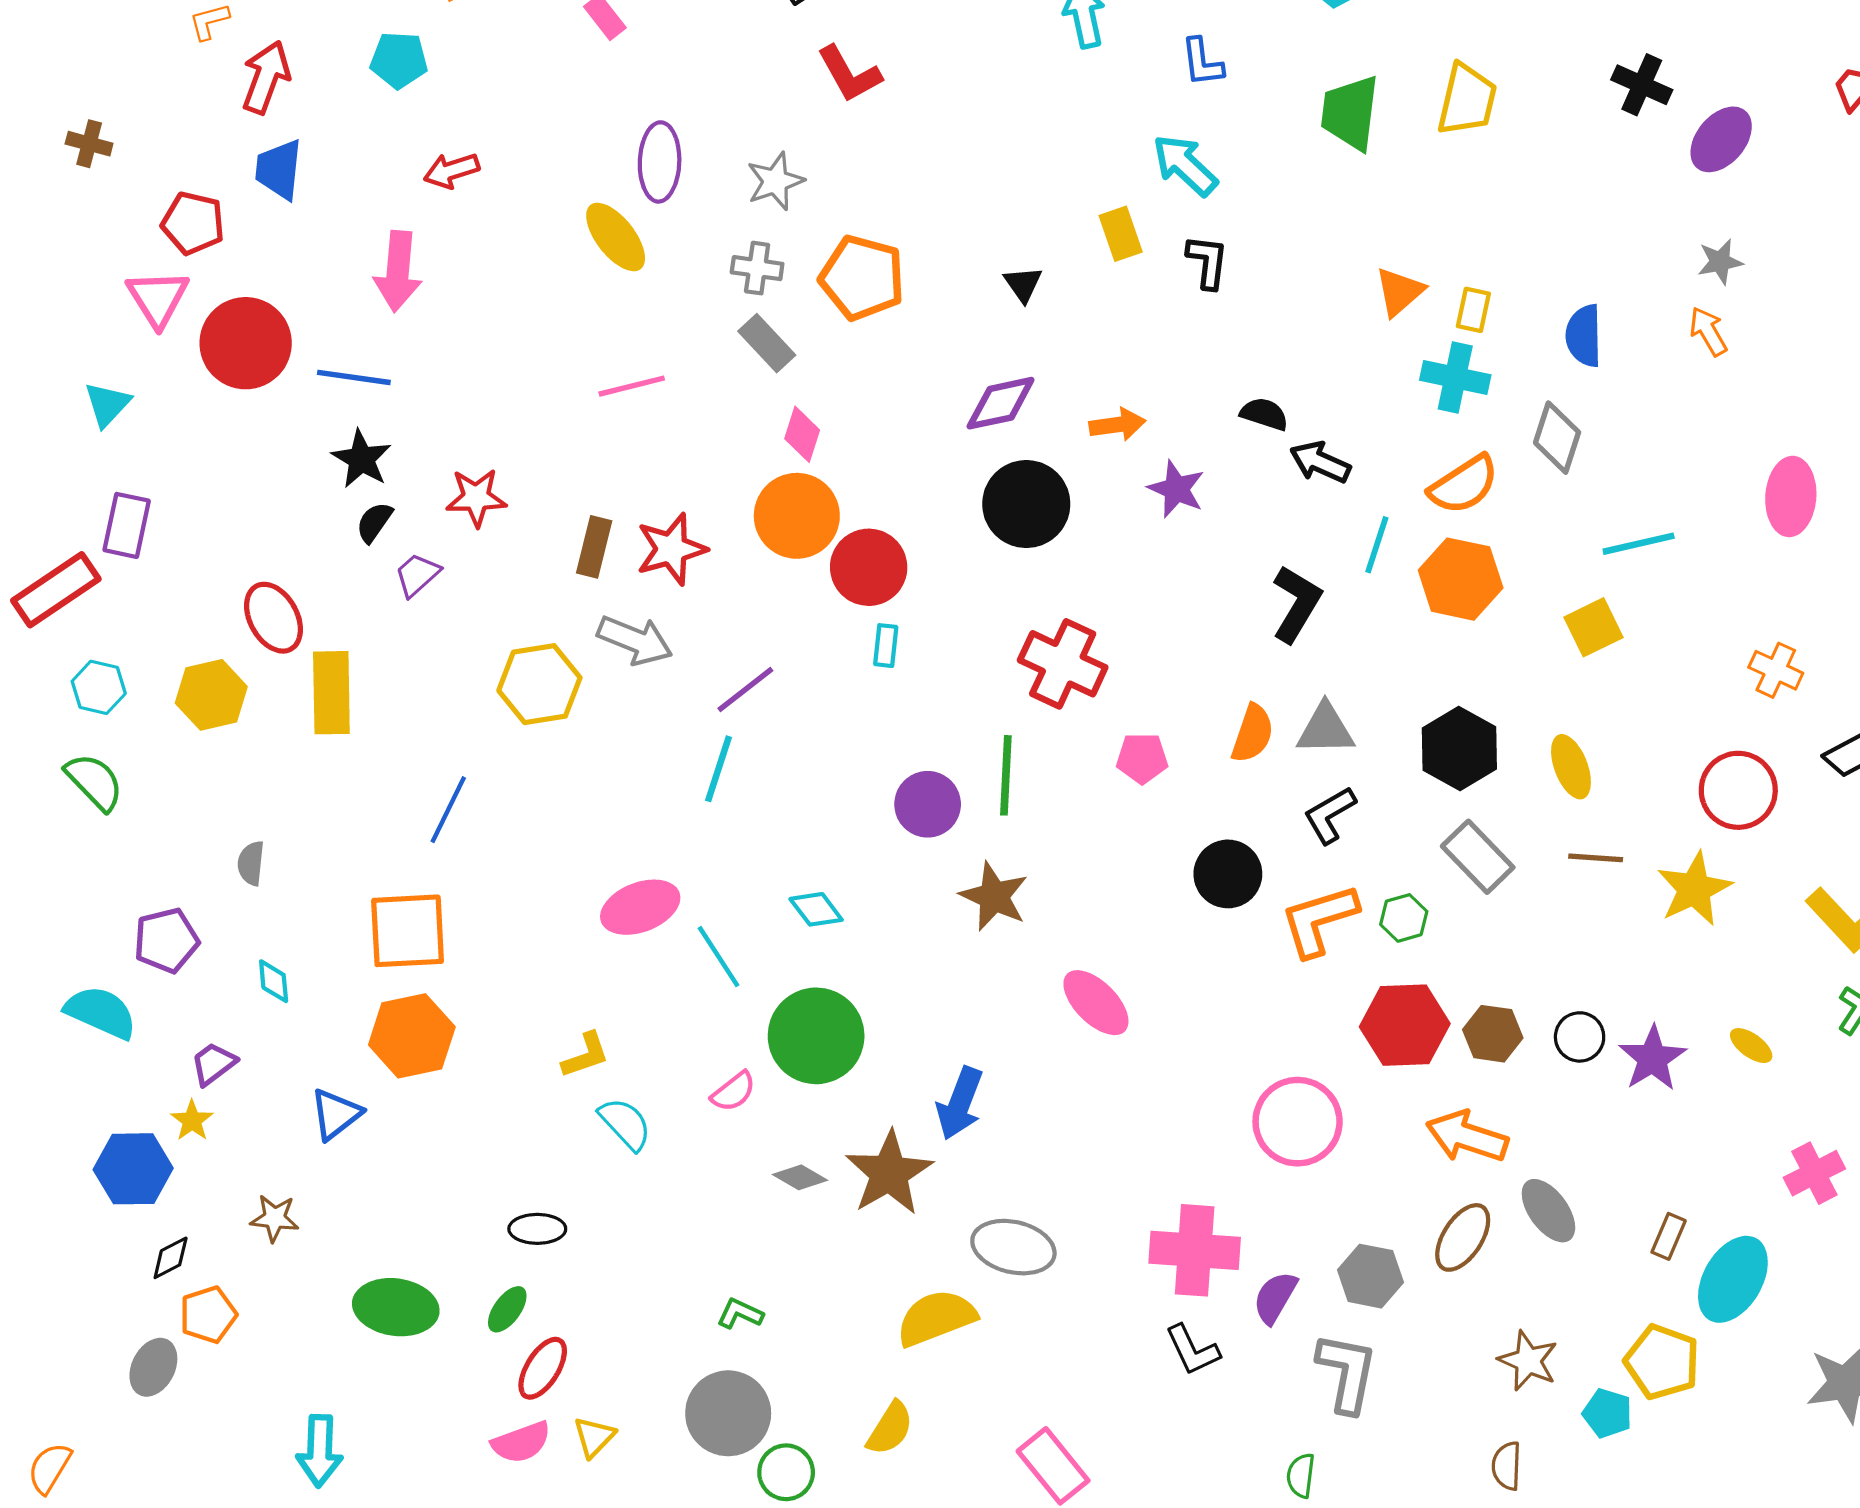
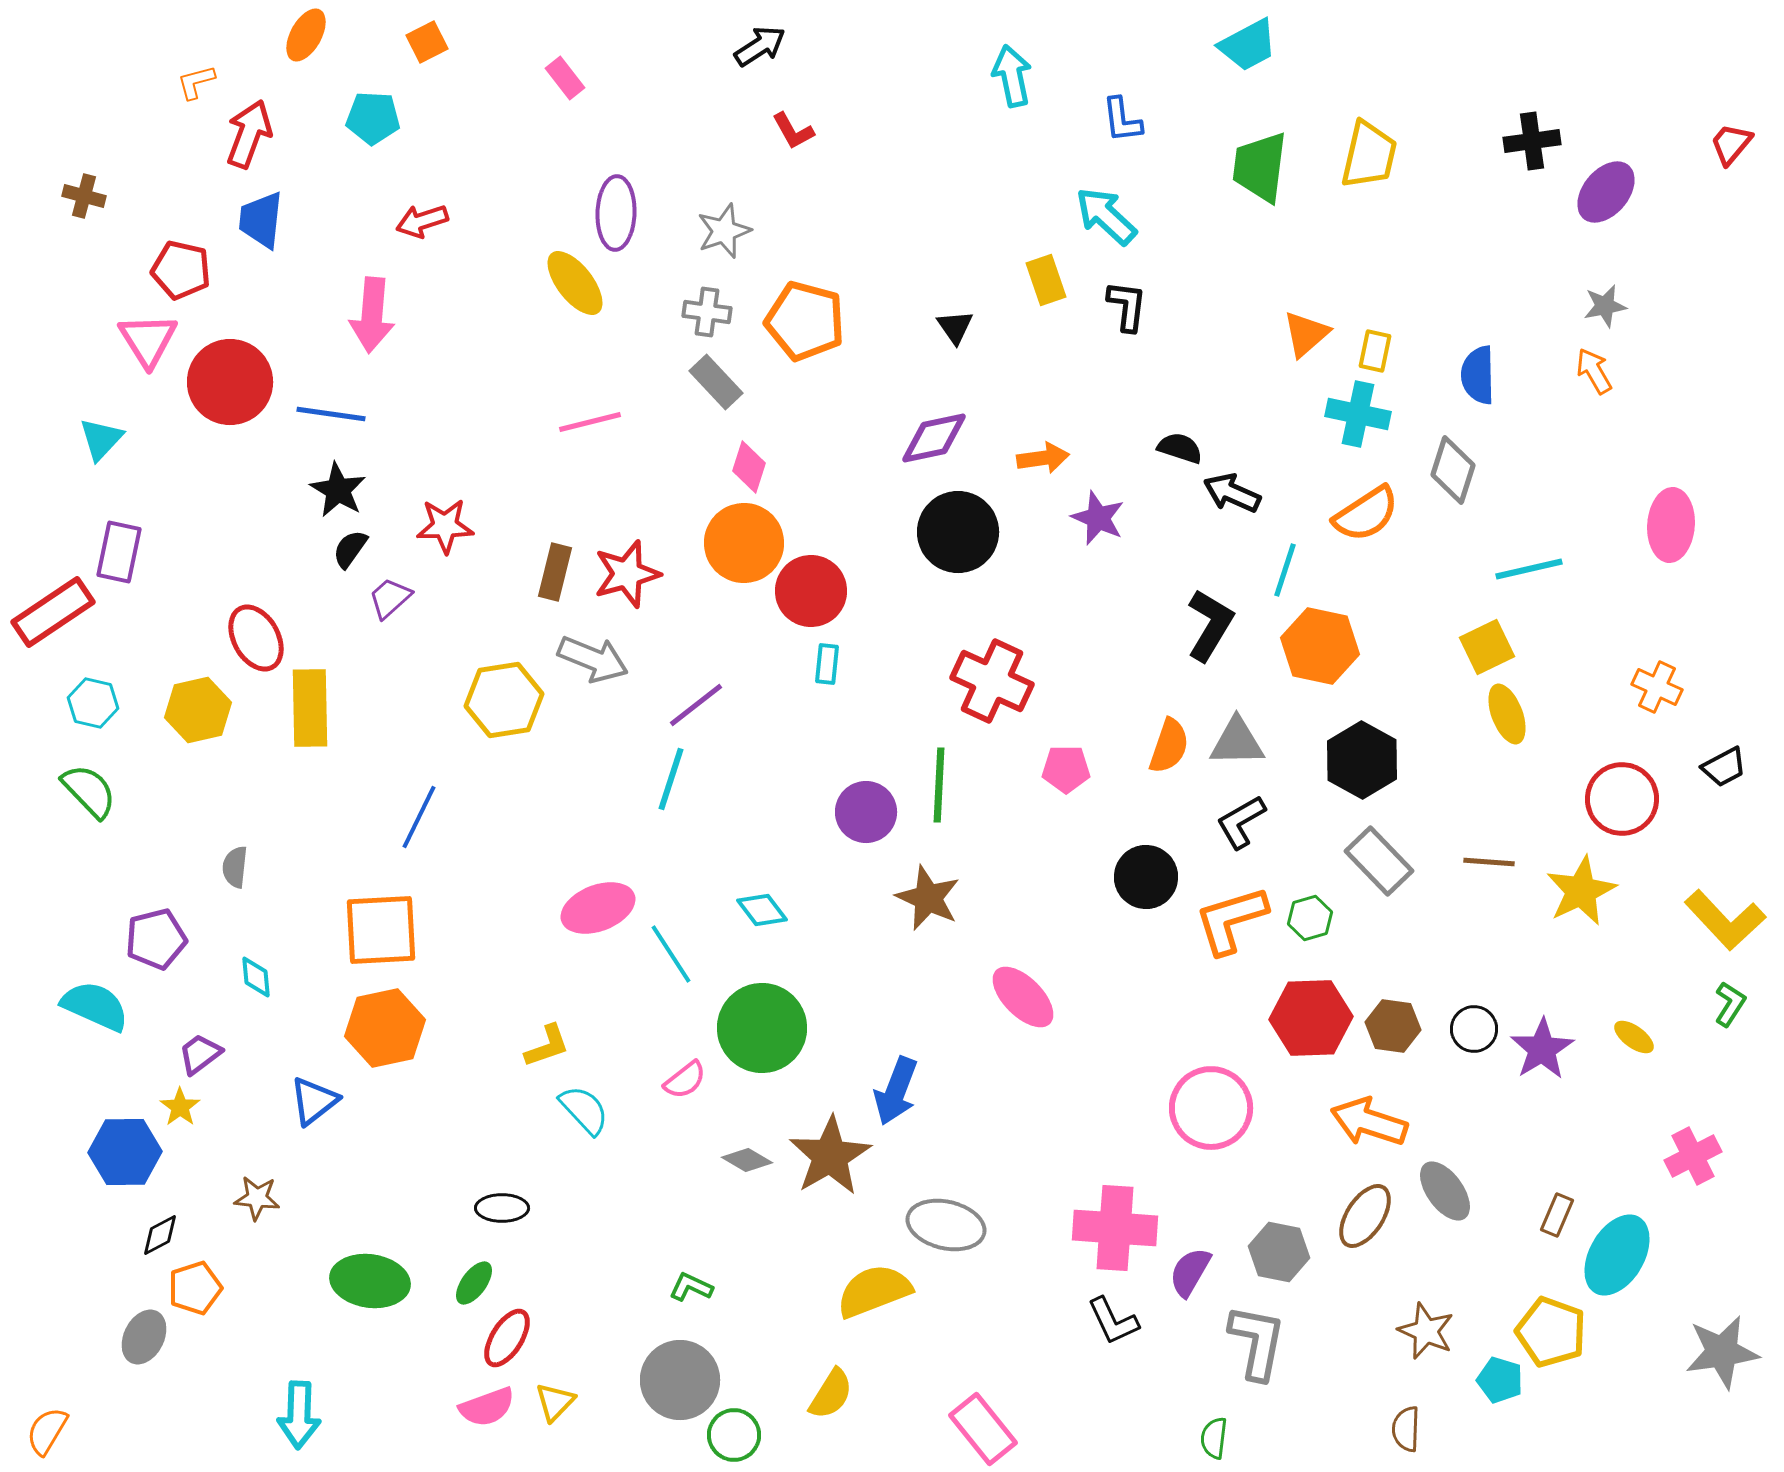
red L-shape: (849, 74) -> (793, 131), size x0.7
black cross: (1642, 85) -> (1532, 141), turned -32
orange hexagon: (1461, 579) -> (1320, 646), moved
yellow ellipse: (1571, 767) -> (1507, 714), moved

